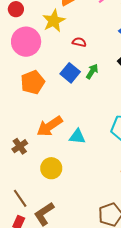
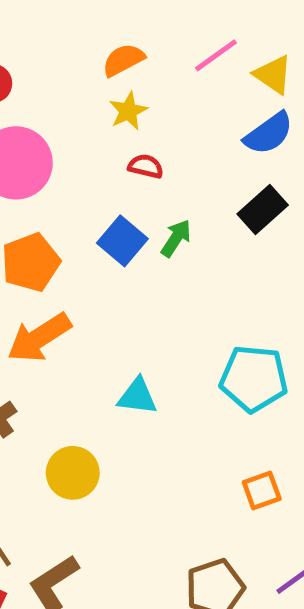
yellow star: (54, 21) -> (128, 111), moved, size x0.7
orange arrow: (50, 126) -> (39, 338), moved

